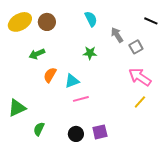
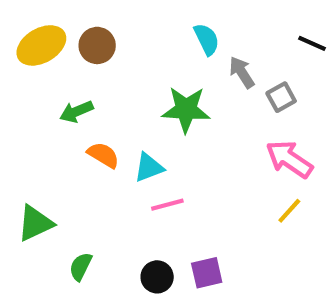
cyan semicircle: (91, 19) -> (207, 39), moved
green star: (90, 53) -> (186, 110), size x1.6
orange semicircle: (50, 75) -> (103, 155), turned 91

